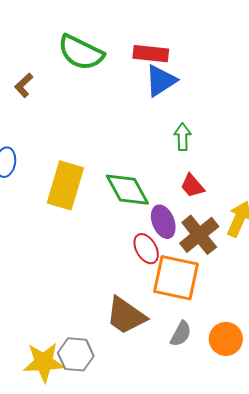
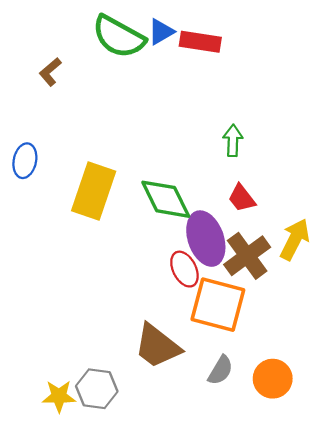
blue triangle: (161, 81) -> (161, 32), moved, size x0.7
purple ellipse: (163, 222) -> (206, 239), size x1.4
yellow star: (44, 362) -> (59, 396), size x0.7

